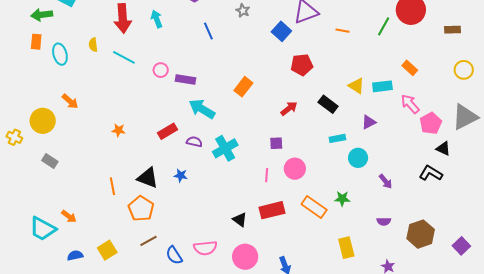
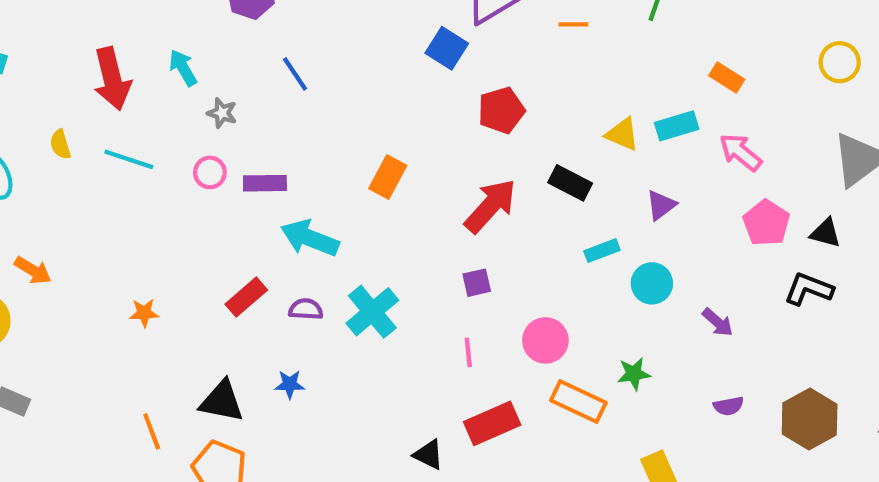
gray star: (243, 11) -> (222, 113), moved
red arrow: (289, 109) -> (490, 206), size x1.6
pink pentagon: (431, 123) -> (766, 223), moved
pink circle: (295, 169) -> (545, 340), moved

